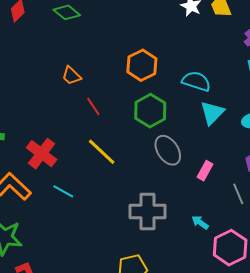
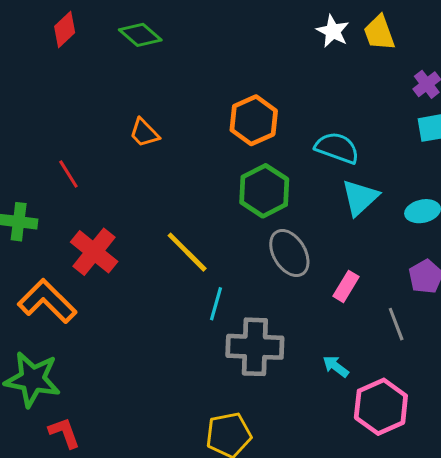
red line: (93, 106) -> (68, 174), moved
cyan line: (63, 191) -> (216, 304), moved, turned 75

